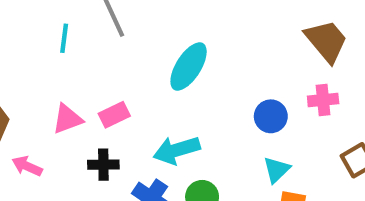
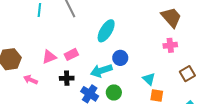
cyan line: (64, 38) -> (39, 10), moved
blue circle: (271, 116) -> (120, 58), moved
cyan triangle: (277, 170) -> (149, 79), turned -32

